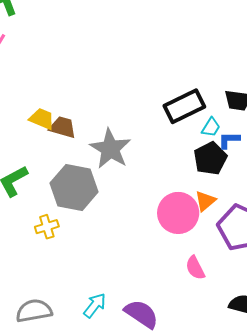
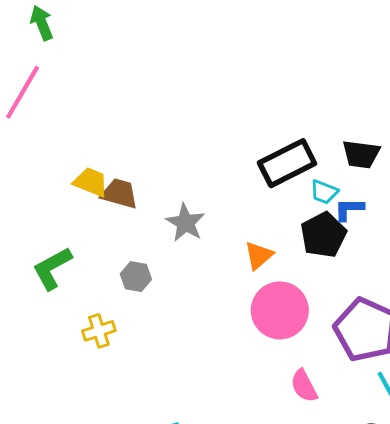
cyan trapezoid: (211, 127) -> (324, 192), turned 80
gray star: (110, 149) -> (185, 223), size x0.7
gray hexagon: (74, 188) -> (136, 277), size x0.5
orange triangle: (205, 201) -> (259, 255), moved

